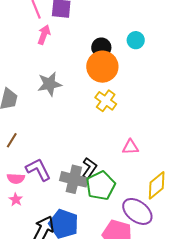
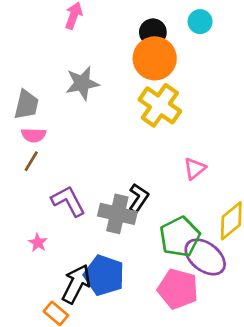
yellow cross: (106, 101) -> (160, 105), size x1.4
pink triangle: (130, 147) -> (195, 169), turned -36
pink semicircle: (16, 178) -> (34, 135), moved
green pentagon: (101, 186) -> (180, 237), moved

